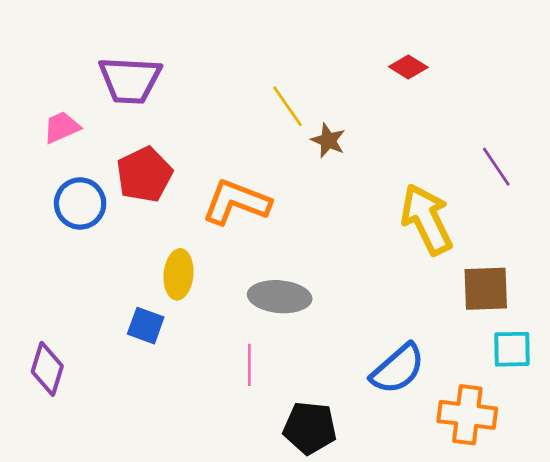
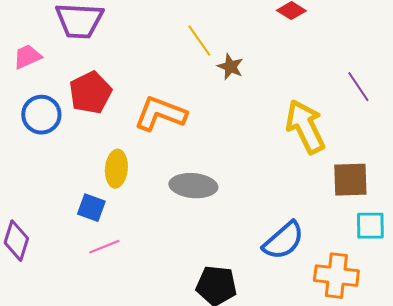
pink line: (249, 365) -> (104, 247), moved, turned 68

